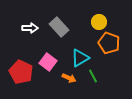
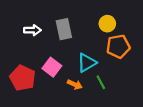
gray rectangle: (59, 27) -> (64, 29), turned 30
orange pentagon: (109, 43) -> (118, 46), turned -30

